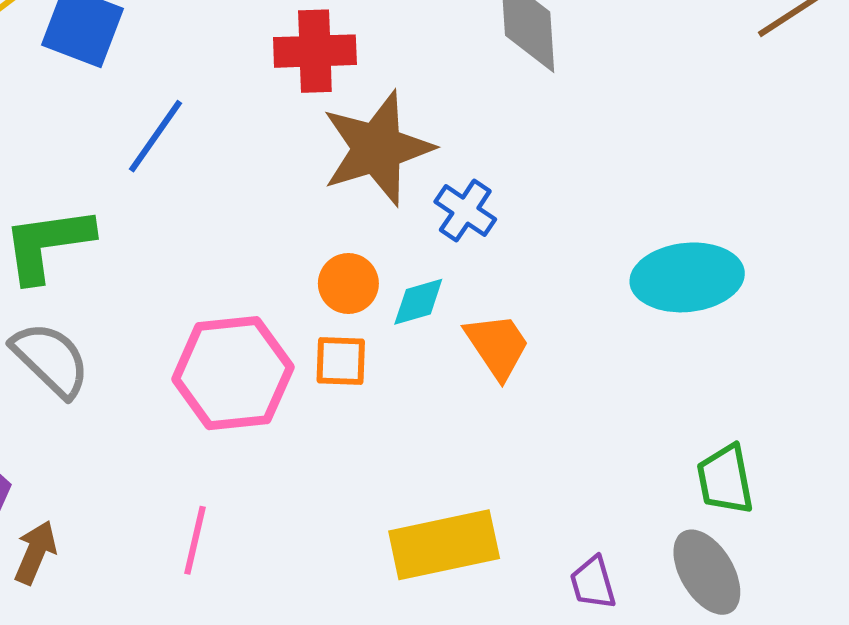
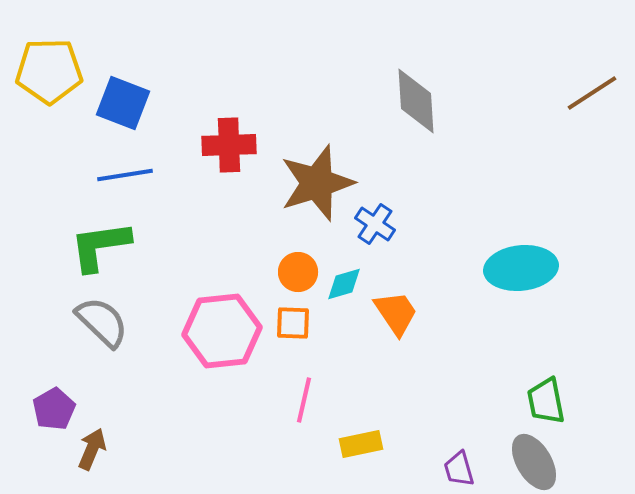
red cross: (315, 51) -> (229, 145), moved
blue line: (155, 136) -> (125, 175), moved, turned 46
pink line: (195, 540) -> (304, 400), moved
yellow rectangle: (444, 545) -> (361, 444), size x0.6

